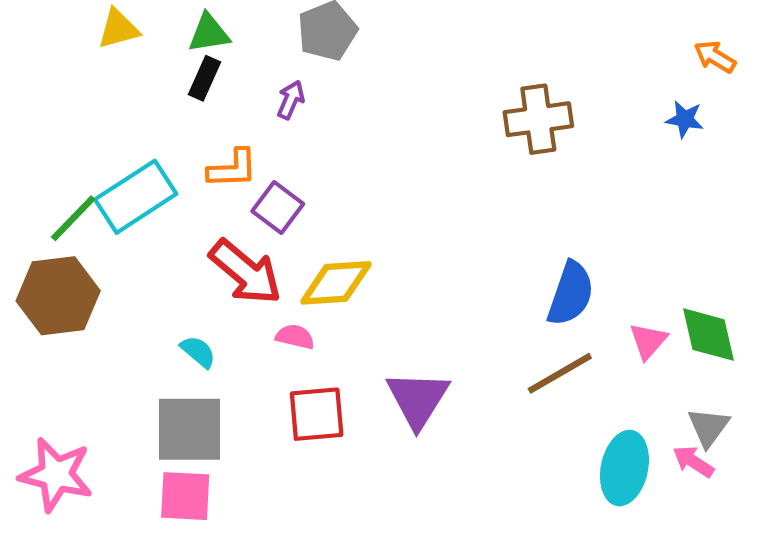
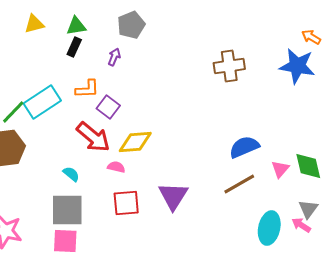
blue star: (685, 119) -> (297, 66), size x2.0
blue semicircle: (571, 294) -> (244, 147), turned -132

